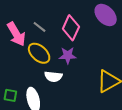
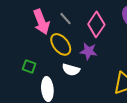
green square: (10, 95) -> (29, 66), moved

